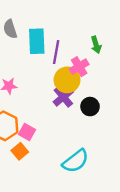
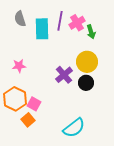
purple line: (56, 52) -> (60, 21), moved
pink cross: (79, 67) -> (77, 23), moved
yellow circle: (67, 80) -> (87, 62), moved

